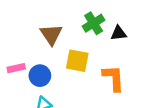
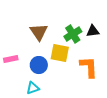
green cross: (94, 23) -> (73, 34), moved
blue circle: (40, 76) -> (39, 65), moved

